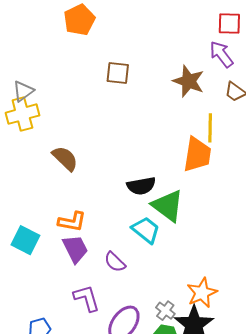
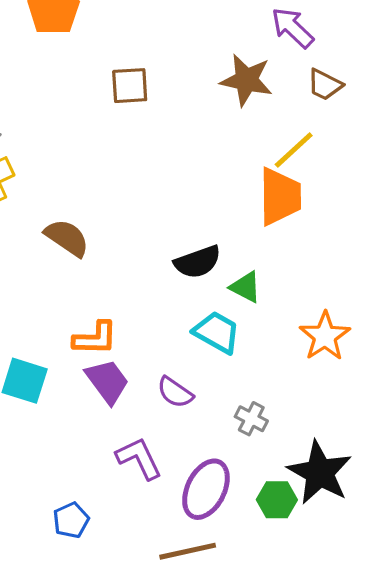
yellow line: (210, 128) -> (294, 150), turned 56
green triangle: (168, 206) -> (246, 287), size x0.6
orange star: (202, 293) -> (325, 336), moved
gray cross: (165, 311) -> (251, 419), moved

